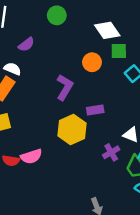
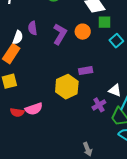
purple semicircle: (26, 44) -> (33, 28), moved, turned 120
white semicircle: (12, 69) -> (18, 37), turned 88
purple L-shape: (65, 87) -> (60, 34), moved

